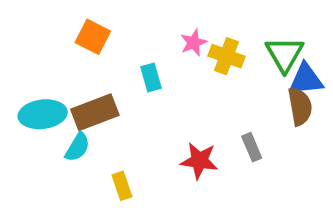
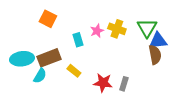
pink star: (194, 43) -> (97, 31), moved
gray rectangle: (252, 147) -> (124, 84), moved, turned 40
yellow rectangle: (122, 186) -> (74, 71), moved, turned -32

